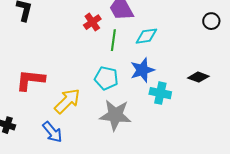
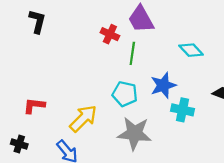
red cross: (92, 22) -> (110, 34), turned -30
cyan diamond: (146, 36) -> (191, 50), moved, turned 55
red L-shape: (30, 80) -> (34, 106), moved, size x0.7

